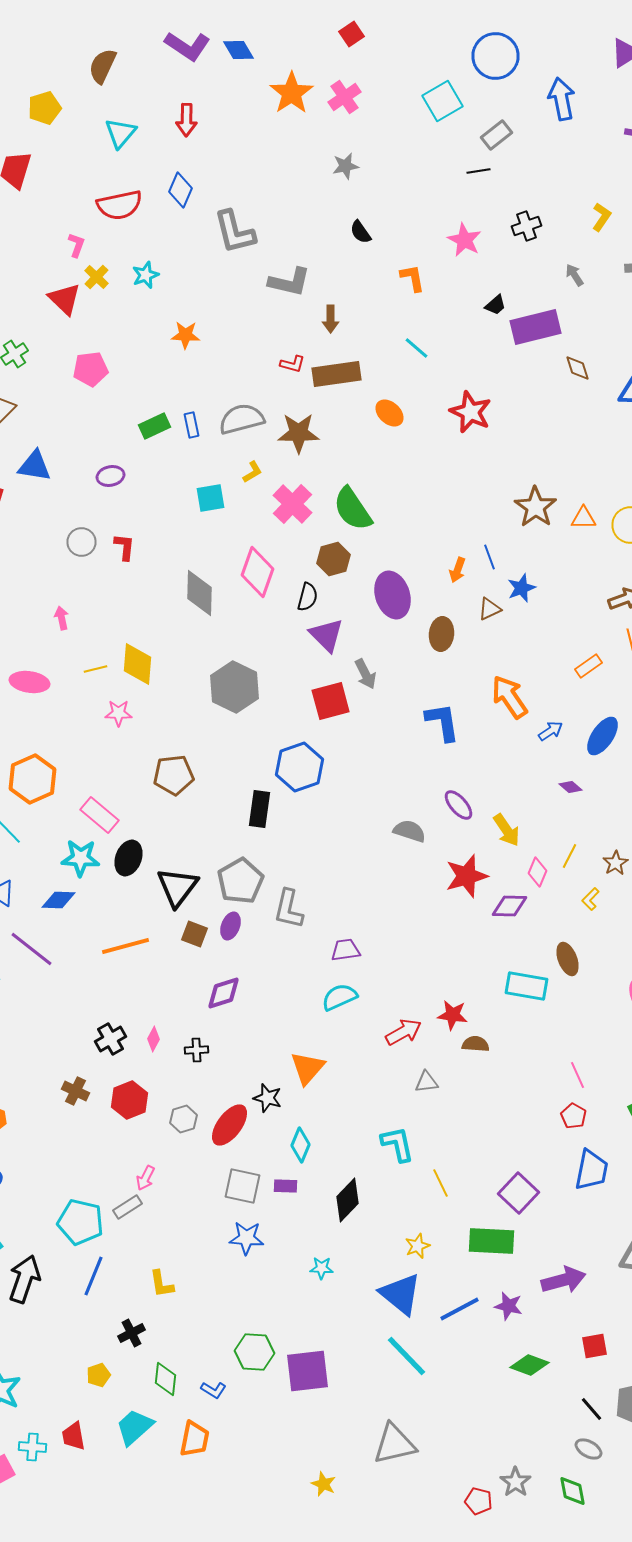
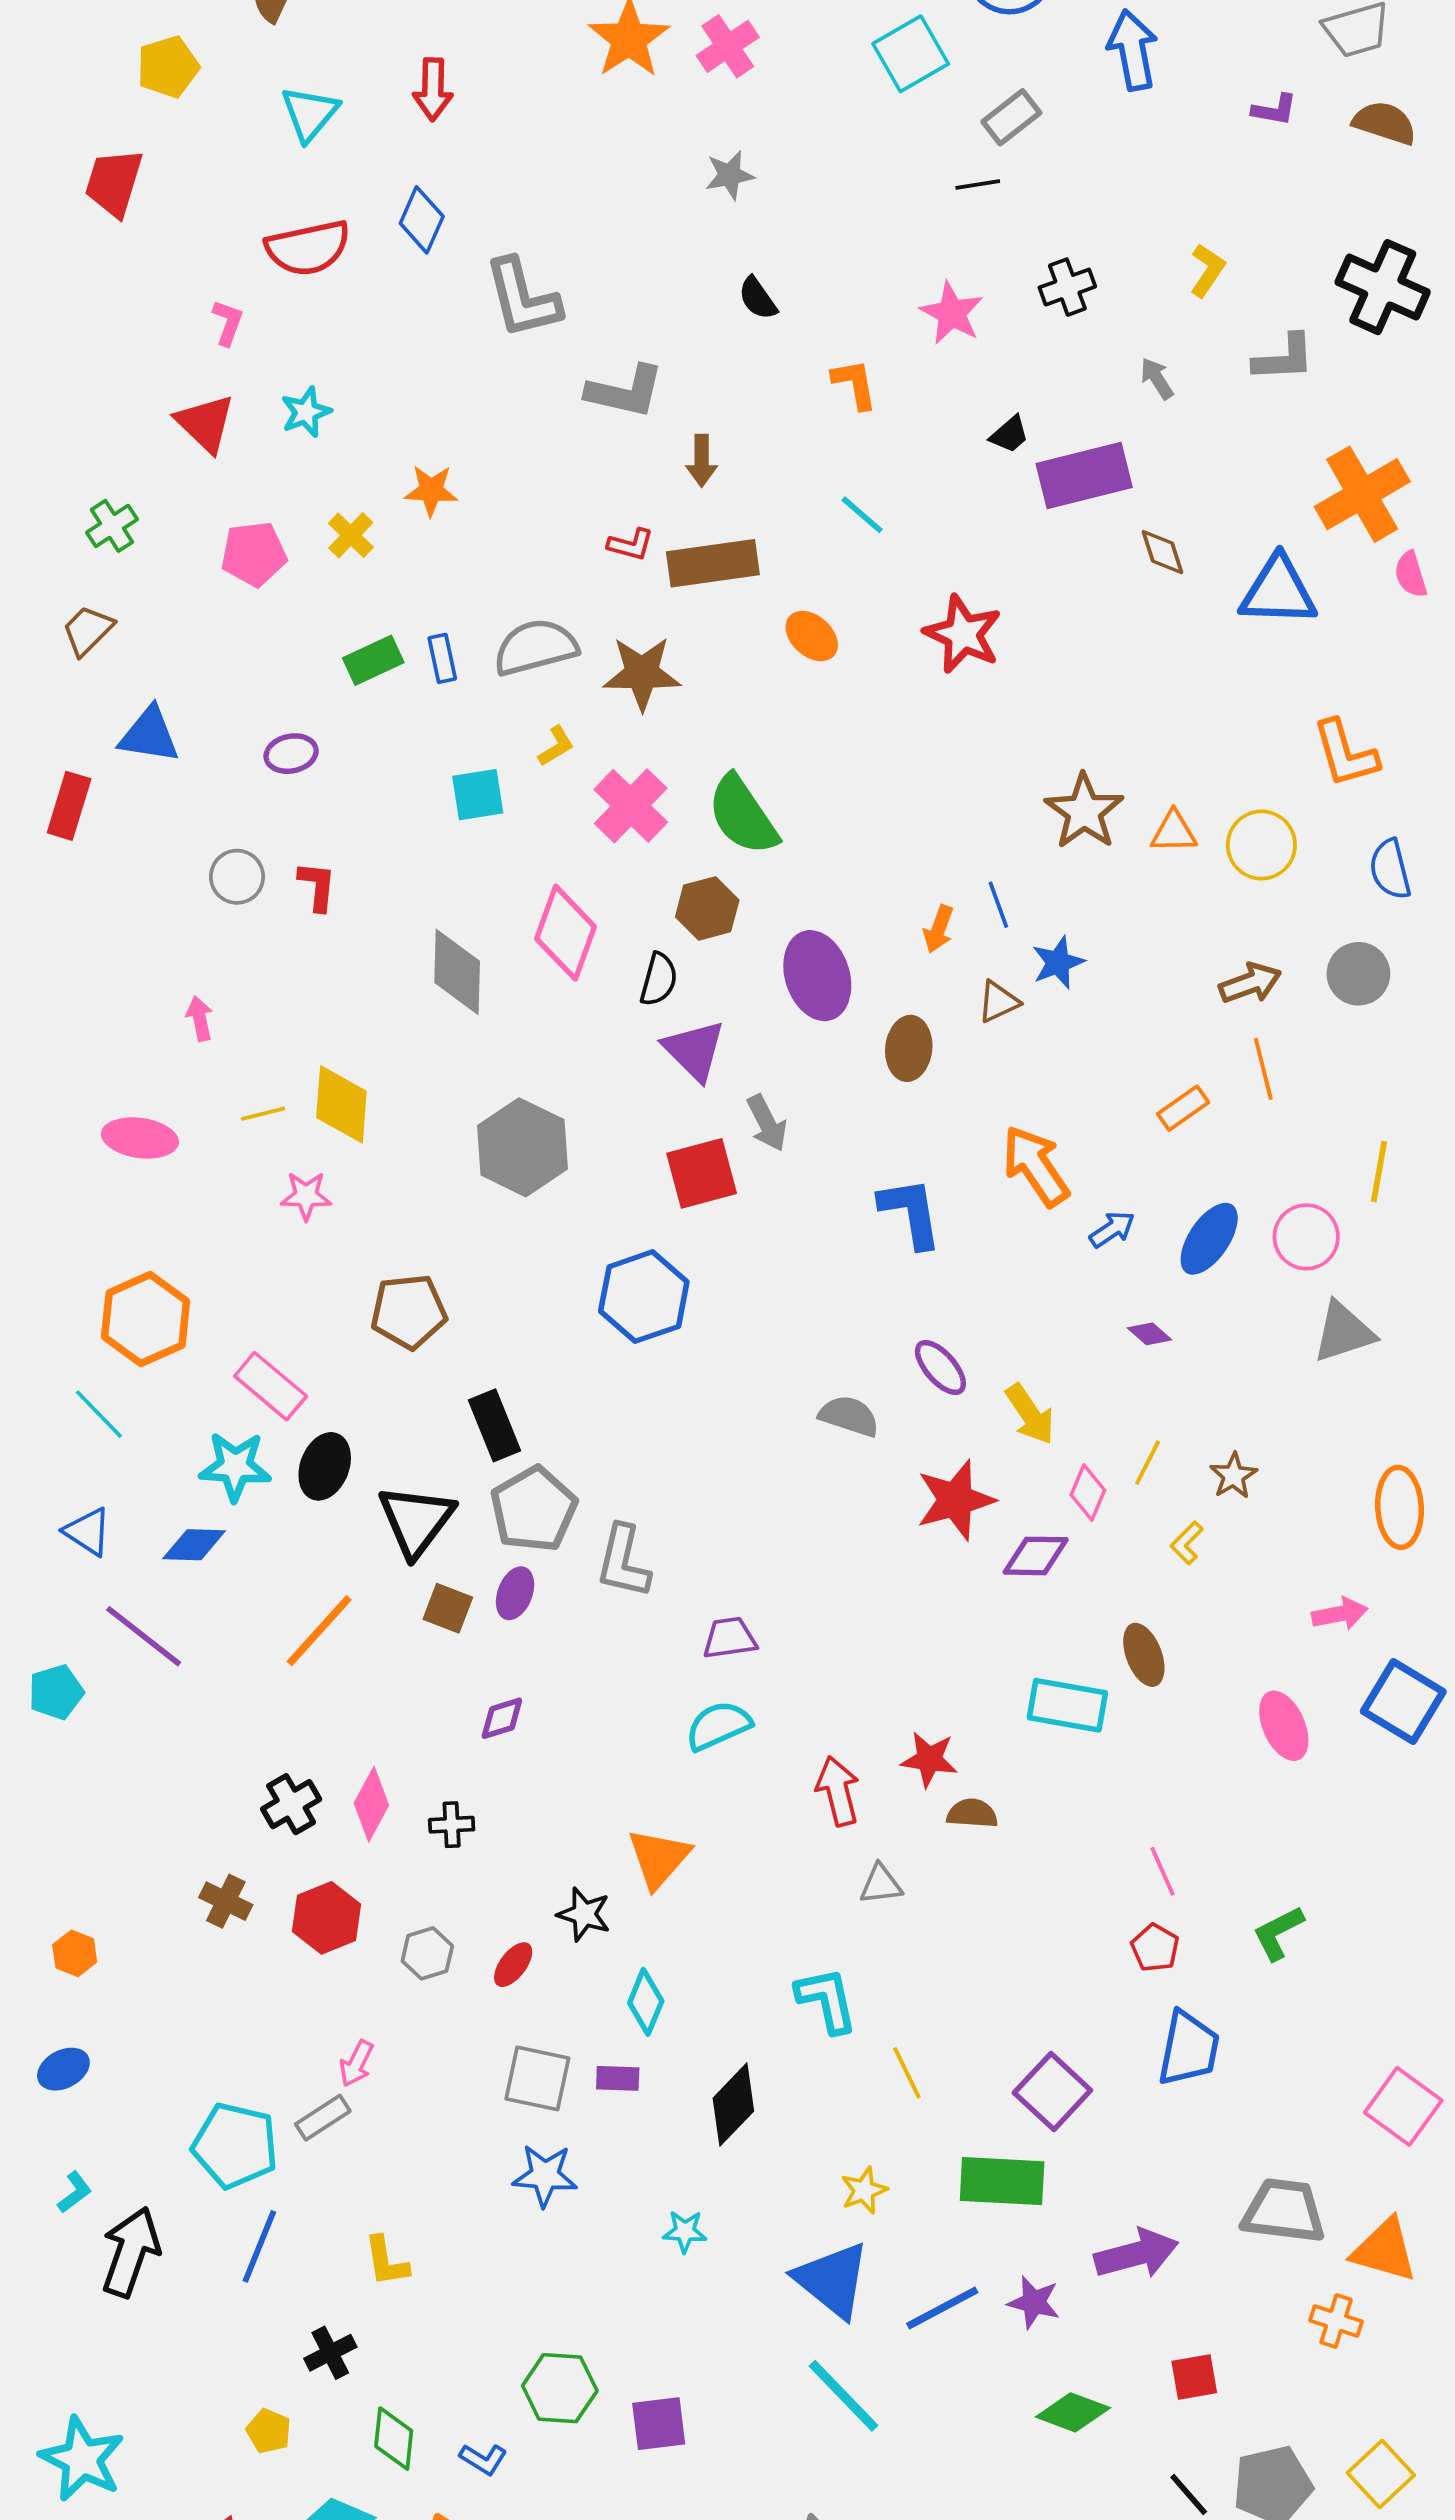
cyan star: (146, 275) -> (306, 412), moved
yellow cross: (96, 277) -> (351, 535), moved
black rectangle: (260, 809) -> (494, 1425), moved, turned -30
orange line: (126, 946) -> (319, 1631), turned -33
purple diamond: (224, 993) -> (502, 1718), size x0.7
red arrow: (404, 1032) -> (838, 1791), turned -75
pink diamond: (154, 1039) -> (371, 1804), size x1.5
red ellipse: (230, 1125) -> (513, 1965), size x0.6
purple square: (308, 1371) -> (659, 2424), size x0.7
yellow pentagon: (98, 1375) -> (269, 2431), turned -30

